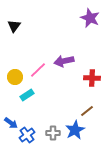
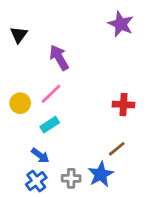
purple arrow: (64, 61) -> (59, 58), moved, turned 72
cyan rectangle: (27, 95) -> (50, 125), moved
blue arrow: (11, 123) -> (40, 156), moved

